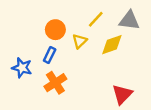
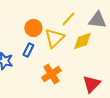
yellow triangle: (80, 41) -> (54, 38), size x1.5
orange cross: (55, 83) -> (51, 74), moved

